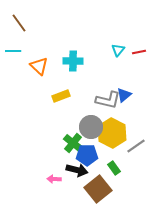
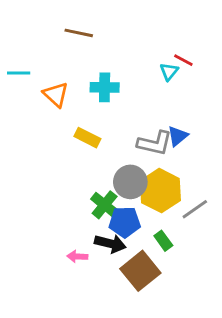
brown line: (19, 23) -> (79, 33), moved, turned -42
red line: (139, 52) -> (183, 60), moved, turned 40
yellow rectangle: (61, 96) -> (87, 138), turned 48

